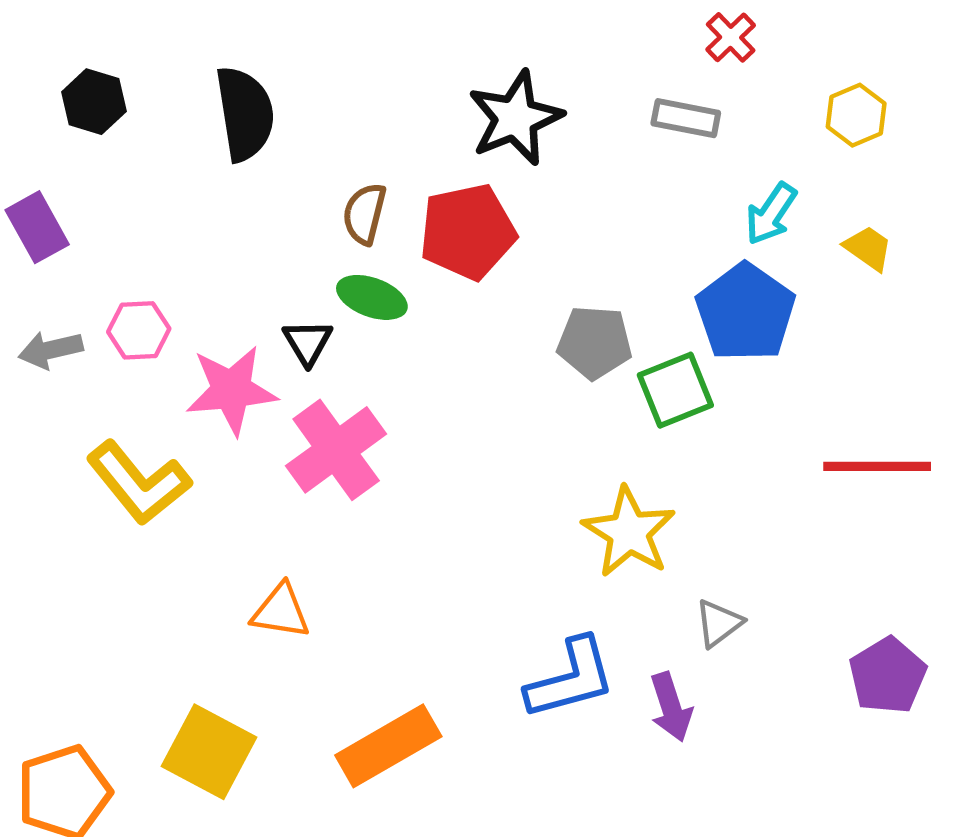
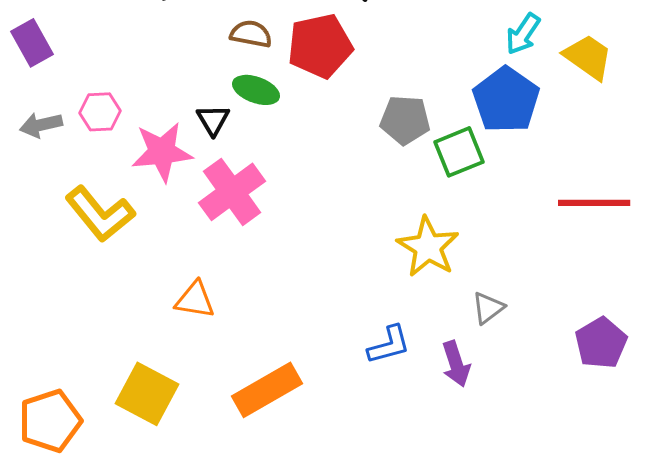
brown semicircle: (364, 214) -> (251, 34), turned 87
yellow trapezoid: (868, 248) -> (588, 57), size x1.5
blue L-shape: (571, 679) -> (389, 345), size x0.7

